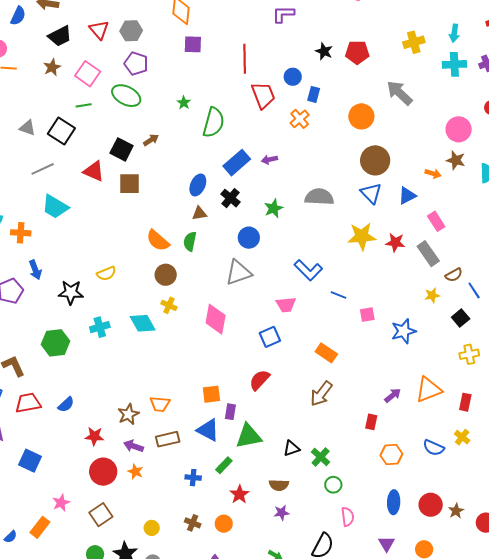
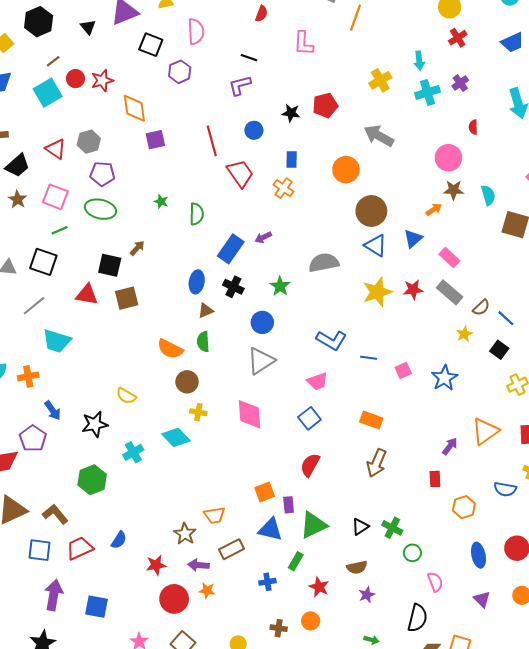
blue circle: (293, 77) -> (254, 130), moved
green semicircle: (214, 122) -> (197, 214), size x0.7
orange arrow: (433, 174) -> (434, 209), turned -35
yellow semicircle: (106, 273) -> (126, 396), turned 66

